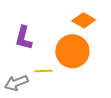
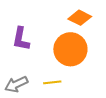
yellow line: (43, 71) -> (52, 82), moved

